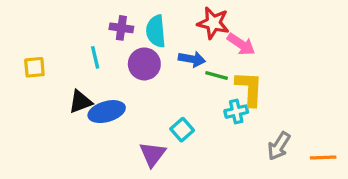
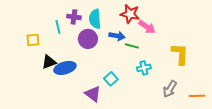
cyan line: (95, 57) -> (58, 27), moved
yellow square: (34, 67) -> (33, 40), moved
yellow L-shape: (249, 89) -> (180, 54), moved
purple triangle: (153, 154) -> (93, 94), turned -30

